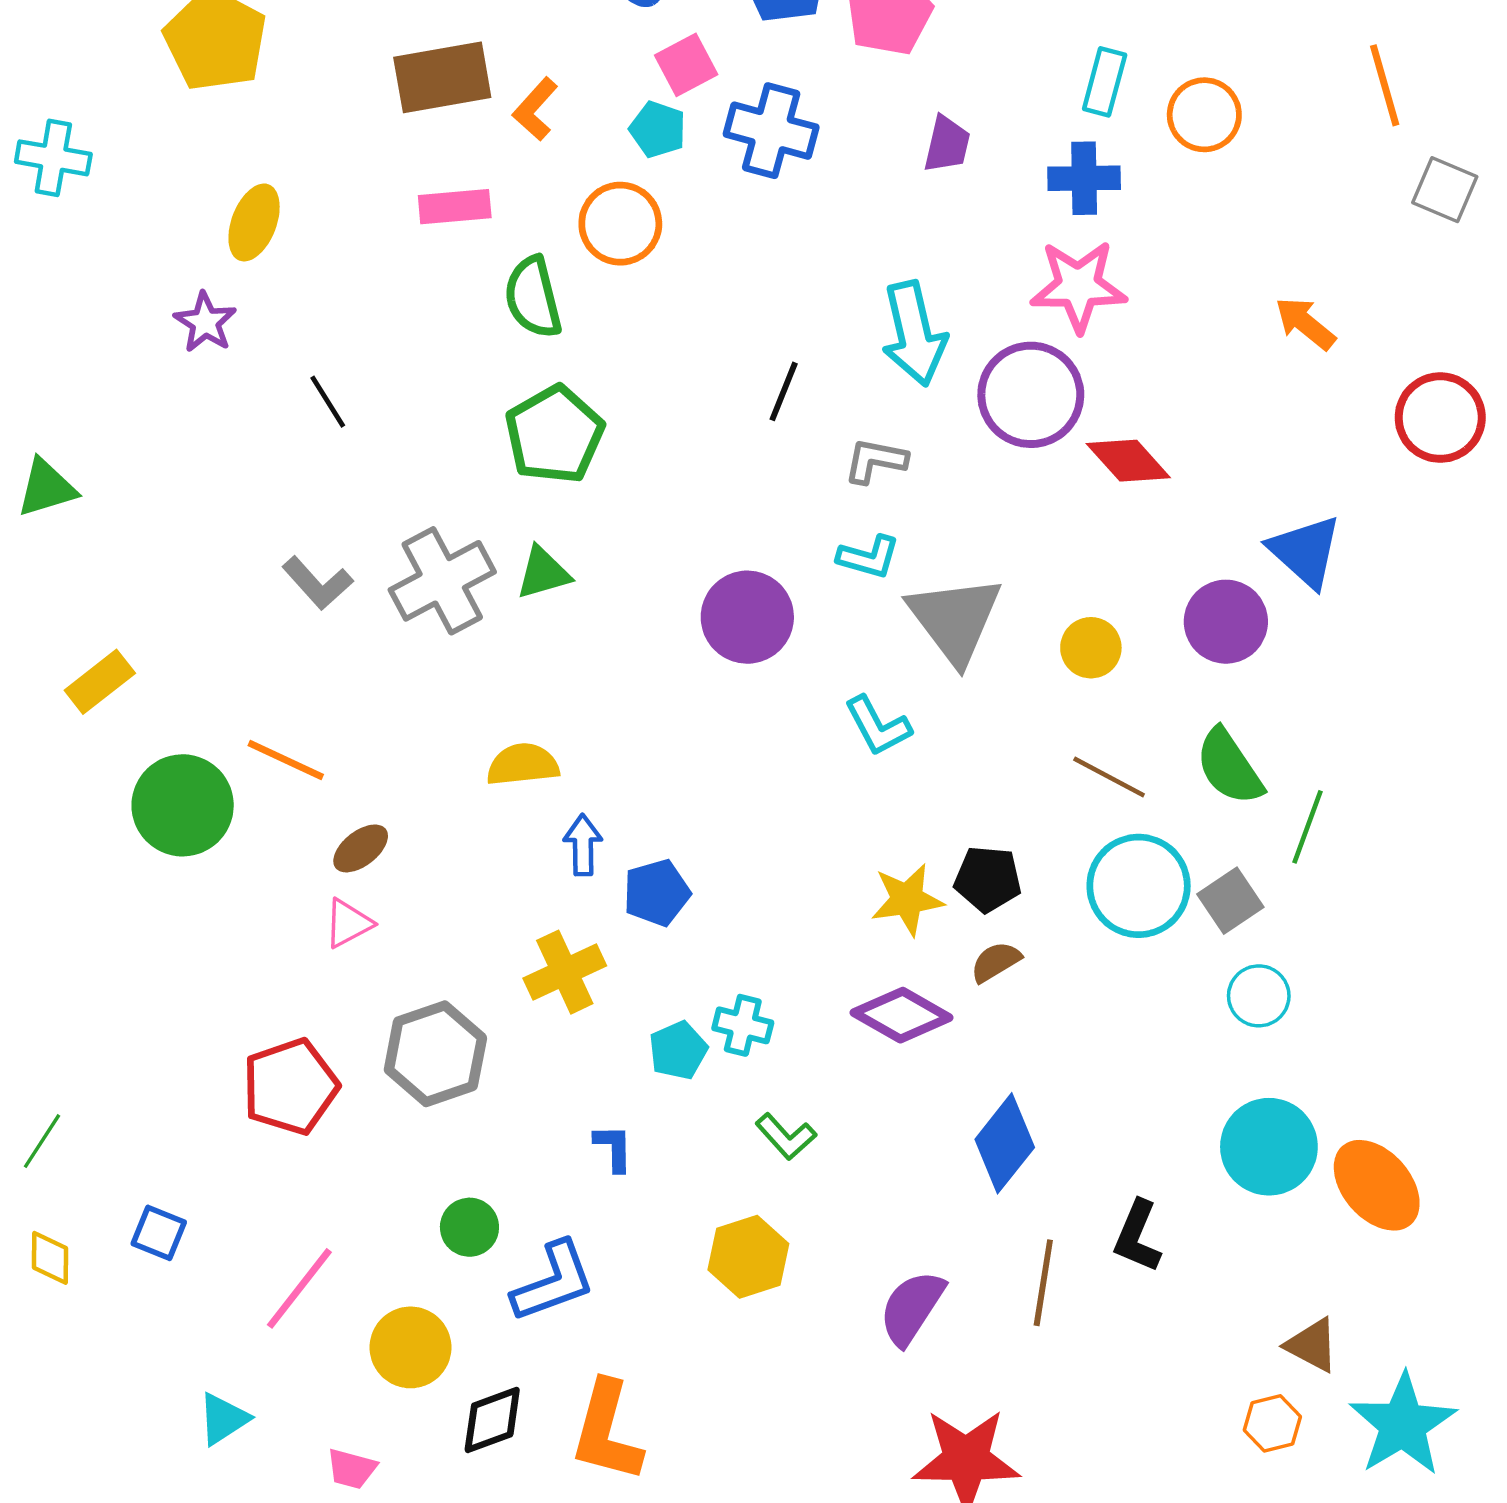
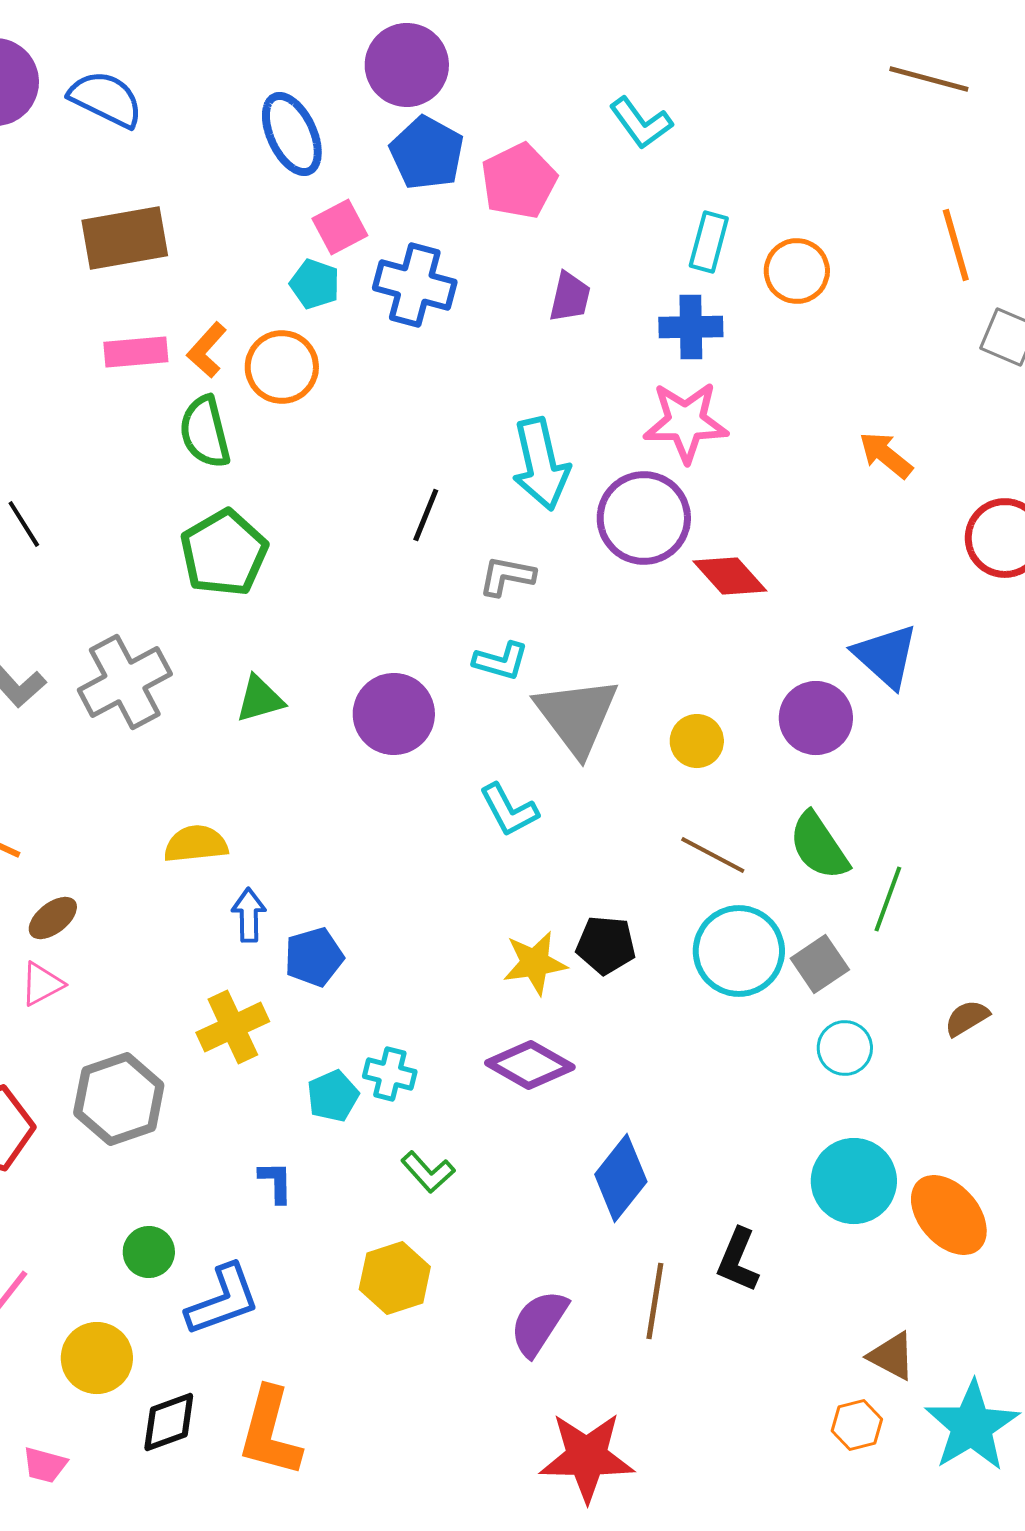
orange L-shape: (535, 109) -> (207, 350), moved
green triangle: (543, 573) -> (260, 699), moved
brown semicircle: (996, 962) -> (967, 1018), moved

